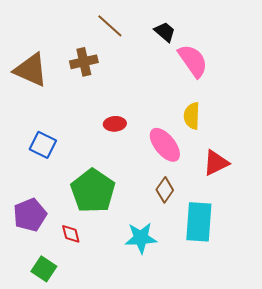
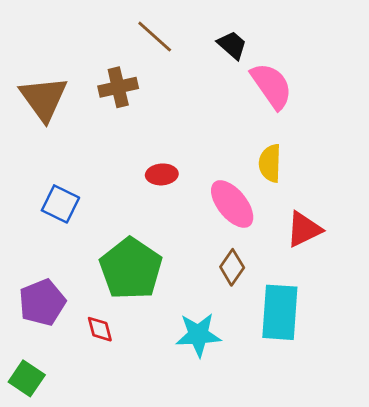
brown triangle: (31, 70) -> (44, 98), turned 30
green square: (44, 269) -> (27, 378), moved

